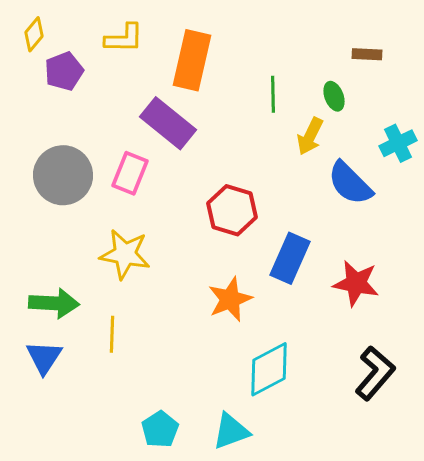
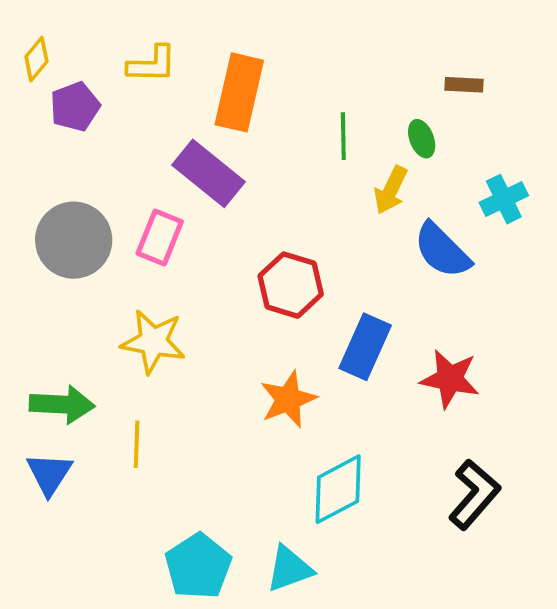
cyan pentagon: (160, 429) -> (198, 566), size x1.4

